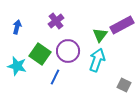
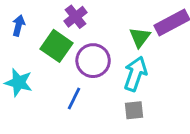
green square: (40, 54) -> (57, 46), moved
gray square: (124, 85) -> (134, 110), moved, turned -32

